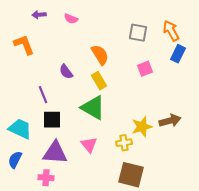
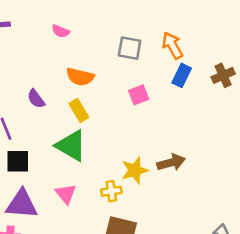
pink semicircle: (71, 19) -> (61, 31), moved
orange semicircle: (100, 55) -> (80, 77), turned 135

